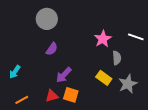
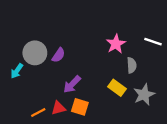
gray circle: (47, 19) -> (35, 53), moved
cyan arrow: (15, 72) -> (17, 71), moved
orange line: (22, 100) -> (38, 113), moved

